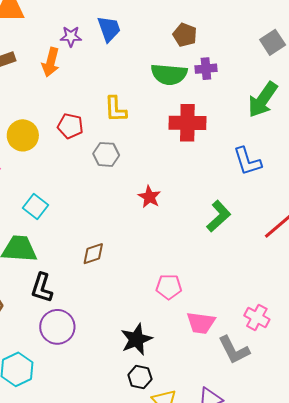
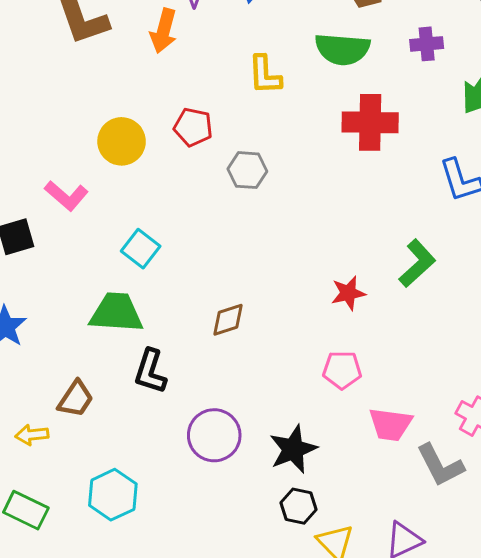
purple cross: (206, 69) -> (427, 44), moved
yellow L-shape: (116, 109) -> (265, 75), moved
red star: (149, 197) -> (348, 293), moved, turned 30
purple circle: (57, 327) -> (214, 435), moved

